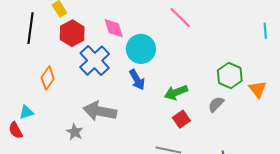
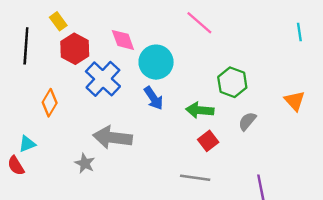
green hexagon: (230, 76) -> (232, 82), moved
green arrow: (176, 92) -> (200, 110), turned 30

